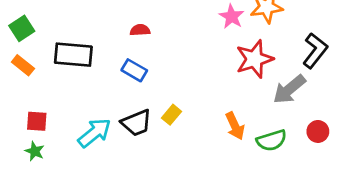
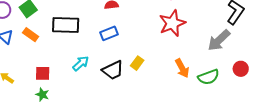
red star: (254, 59) -> (172, 23), moved
blue rectangle: (134, 70) -> (109, 33), turned -48
cyan arrow: (95, 133) -> (81, 63), moved, size x0.7

